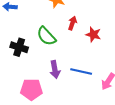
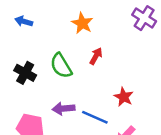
red star: (93, 35) -> (124, 97), moved
purple arrow: (55, 70) -> (64, 109), turned 84

